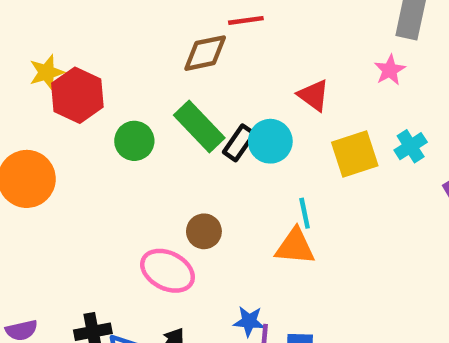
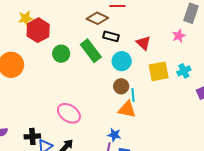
brown diamond: (205, 53) -> (97, 18), turned 30
black rectangle: (239, 143) -> (111, 36), moved, turned 63
brown circle: (204, 231) -> (121, 86), moved
blue star: (249, 321) -> (114, 135), moved

